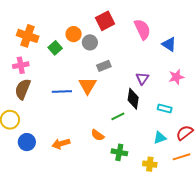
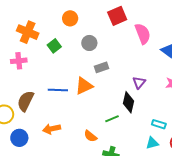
red square: (105, 21) -> (117, 16), moved
orange circle: (74, 34) -> (70, 18), moved
orange triangle: (88, 86) -> (84, 86), turned 30
brown semicircle: (23, 89) -> (25, 101), moved
cyan rectangle: (165, 108) -> (159, 124), moved
orange arrow: (61, 144) -> (52, 129), moved

